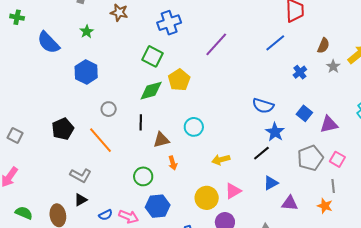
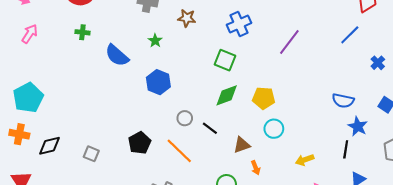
yellow pentagon: (179, 80) -> (264, 98), moved, turned -30
black line: (141, 122) -> (210, 128), moved, turned -49
black line: (261, 153) -> (346, 149), turned -36

